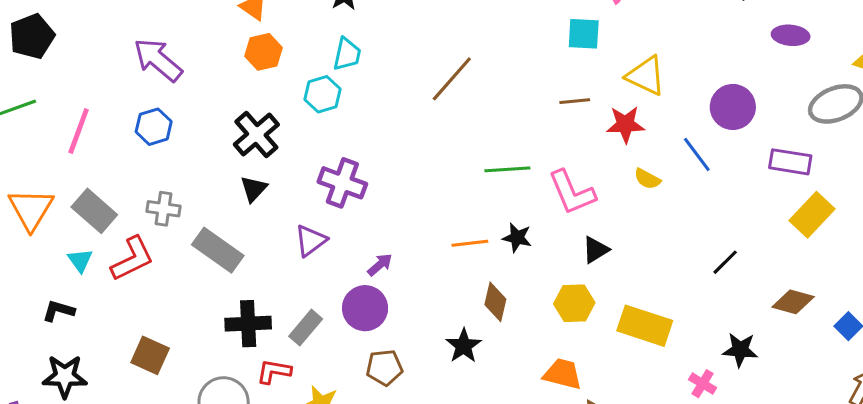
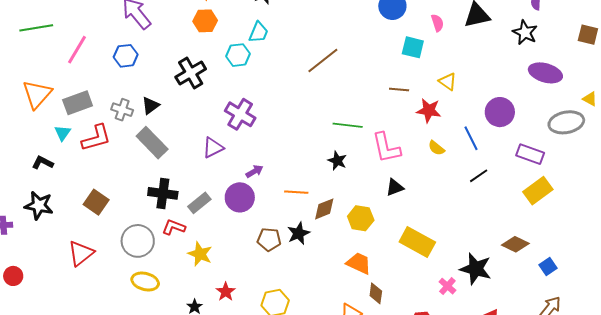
purple ellipse: (791, 35) -> (545, 73), size x1.4
yellow triangle: (646, 76) -> (448, 82), size x0.7
black triangle: (254, 189) -> (151, 105), moved
gray rectangle: (94, 211) -> (78, 103), turned -72
black star: (517, 238) -> (337, 161), moved
orange line: (470, 243) -> (296, 192), moved
black line: (725, 262) -> (479, 176), moved
brown diamond: (495, 302) -> (324, 209), turned 45
yellow hexagon: (574, 303) -> (361, 218), moved
black star: (740, 350) -> (476, 269), size x1.4
brown pentagon: (384, 368) -> (269, 239), moved

